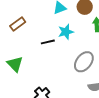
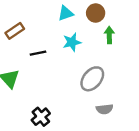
black line: (48, 42) -> (38, 53), moved

